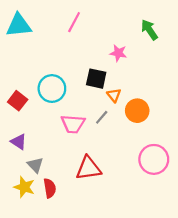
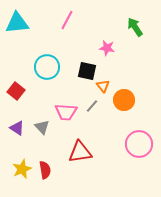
cyan circle: (52, 89) -> (47, 67), moved
gray triangle: (35, 165) -> (42, 127), moved
yellow star: (24, 187) -> (22, 169), turned 30

